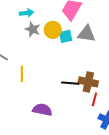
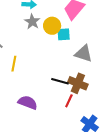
gray triangle: (86, 34) -> (84, 54), moved
red line: (94, 99) -> (69, 101), moved

